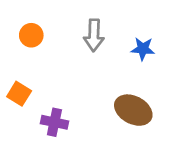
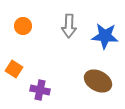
blue star: (143, 49) -> (105, 36), size x1.5

